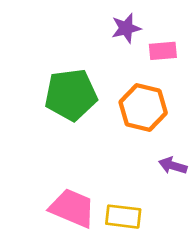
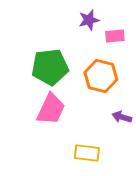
pink trapezoid: (72, 208) -> (51, 109), moved, turned 92

